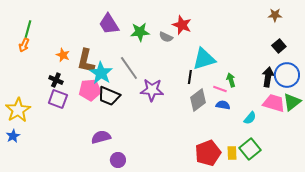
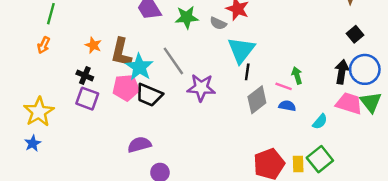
orange arrow: (24, 45) -> (44, 45), moved
cyan triangle: (204, 59) -> (241, 50), moved, turned -35
green triangle: (292, 102) -> (371, 102), turned -30

